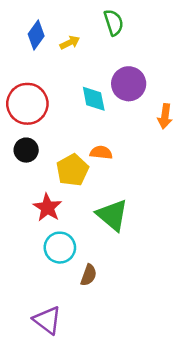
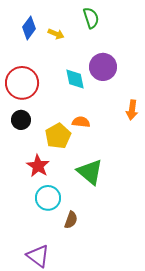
yellow arrow: (70, 43) -> (56, 34), turned 49
orange arrow: (165, 116) -> (132, 110), moved

